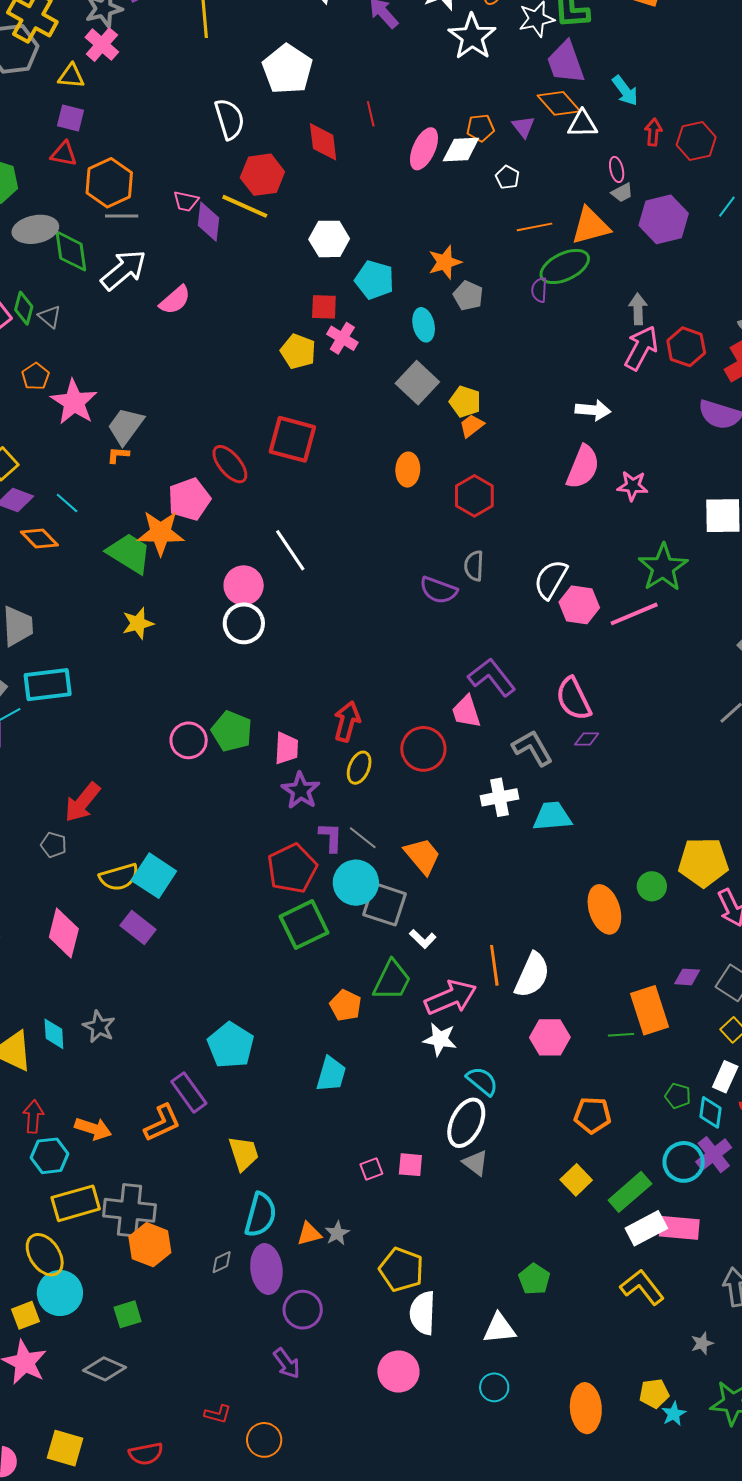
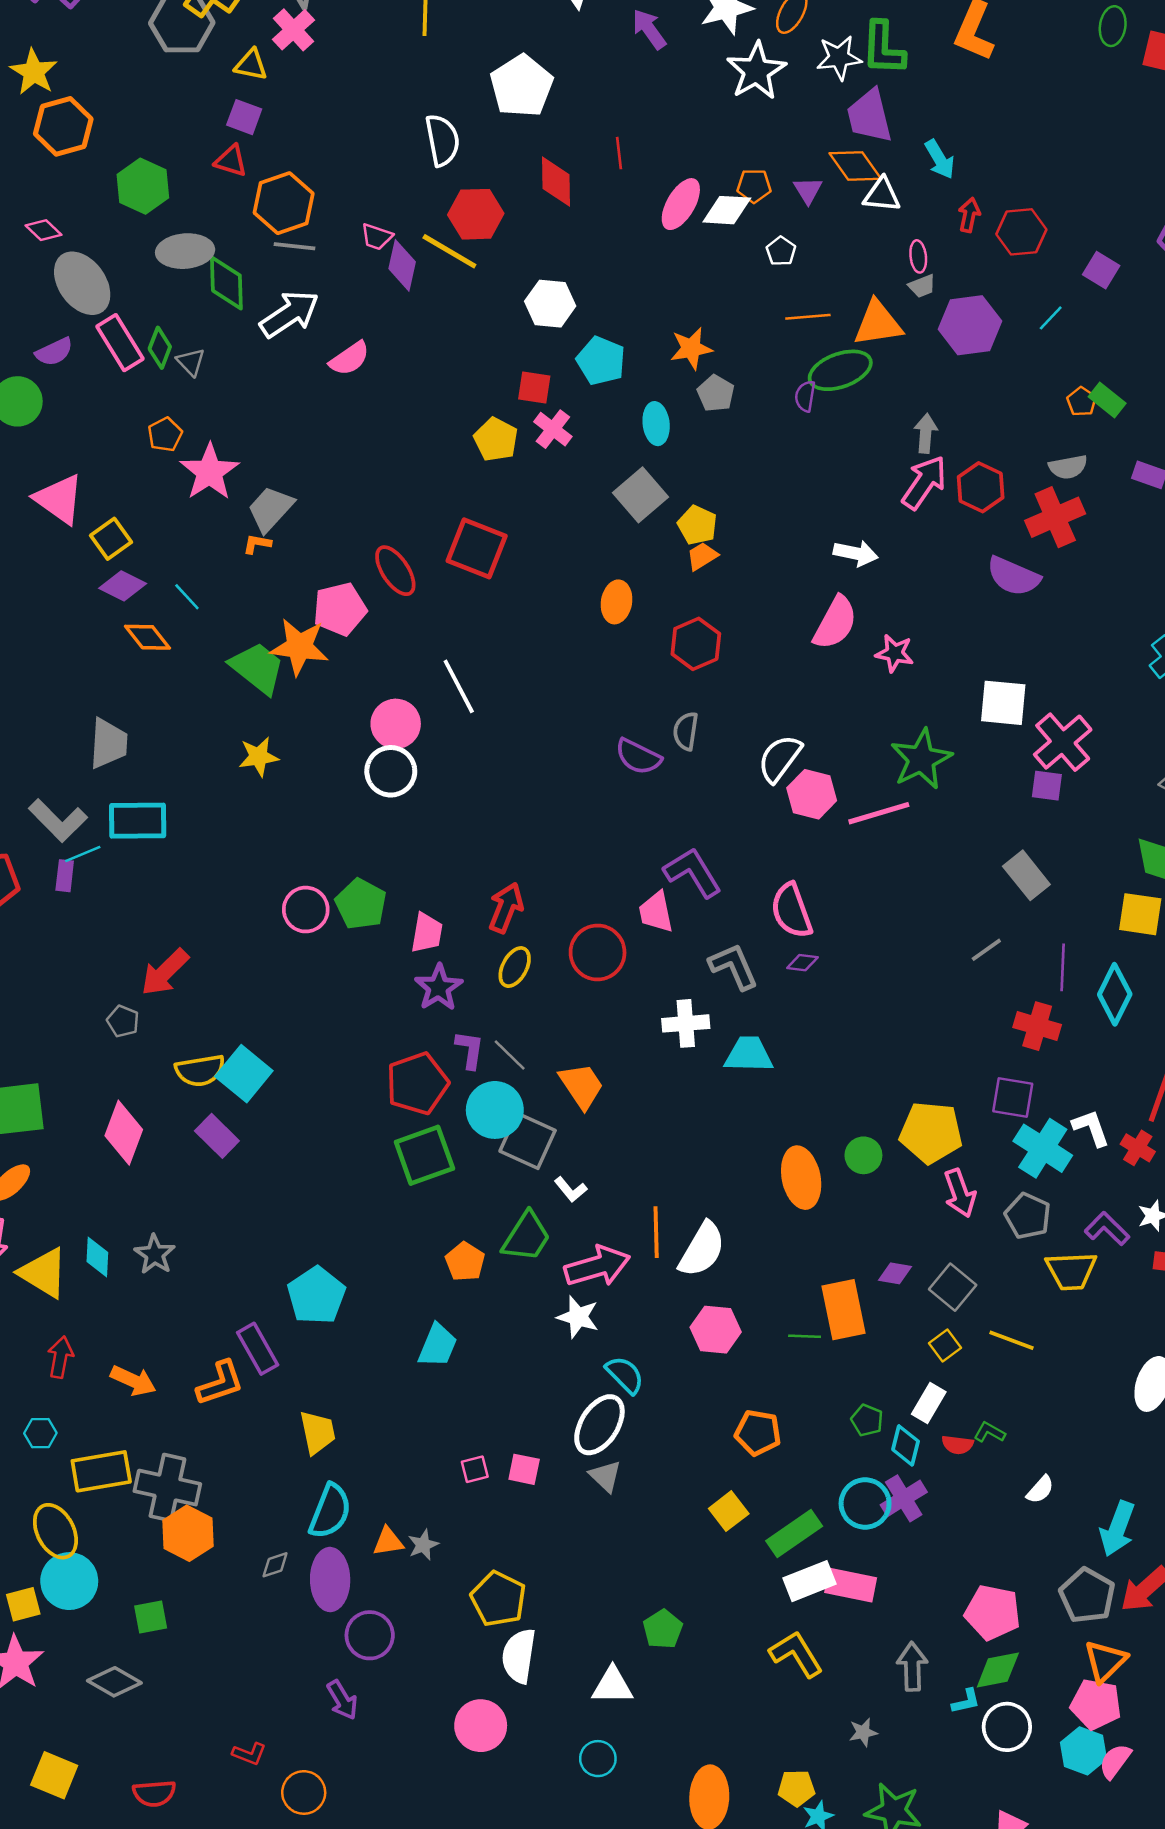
cyan hexagon: (50, 1156) -> (40, 1433), moved, size x0.7

